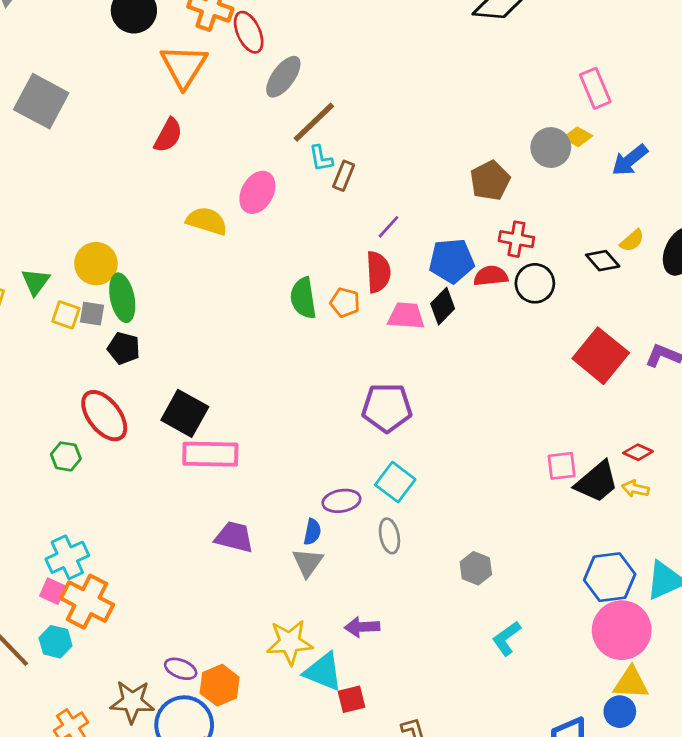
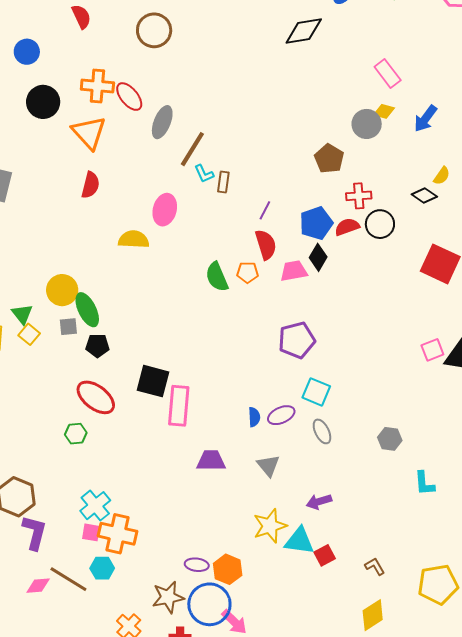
yellow square: (66, 315) -> (29, 334), moved, turned 35
pink rectangle: (210, 454) -> (179, 406), turned -72
blue semicircle: (312, 532) -> (254, 417), moved
cyan L-shape: (506, 638) -> (424, 483), turned -44

